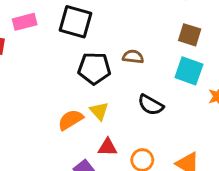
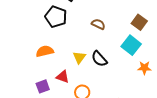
black pentagon: (94, 68) -> (56, 17), moved
yellow triangle: (99, 111) -> (79, 57), moved

